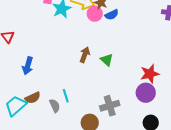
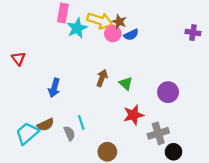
blue arrow: (28, 66) -> (54, 88), moved
red star: (150, 74) -> (133, 115), moved
purple circle: (146, 93) -> (168, 92), moved
gray cross: (110, 106) -> (158, 133), moved

